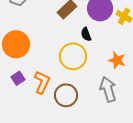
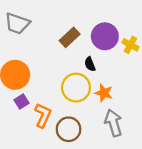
orange star: (117, 60) -> (104, 93), moved
purple square: (18, 78) -> (22, 101), moved

